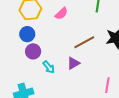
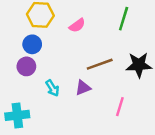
purple circle: (33, 51) -> (26, 66), moved
pink line: (107, 85) -> (120, 107), moved

